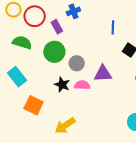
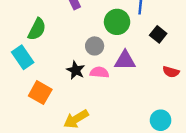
green semicircle: (22, 43) -> (37, 29), moved, turned 96
green circle: (54, 52) -> (117, 22), moved

